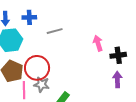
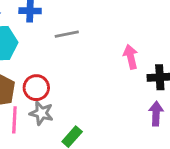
red circle: (37, 68) -> (36, 88), size x0.7

